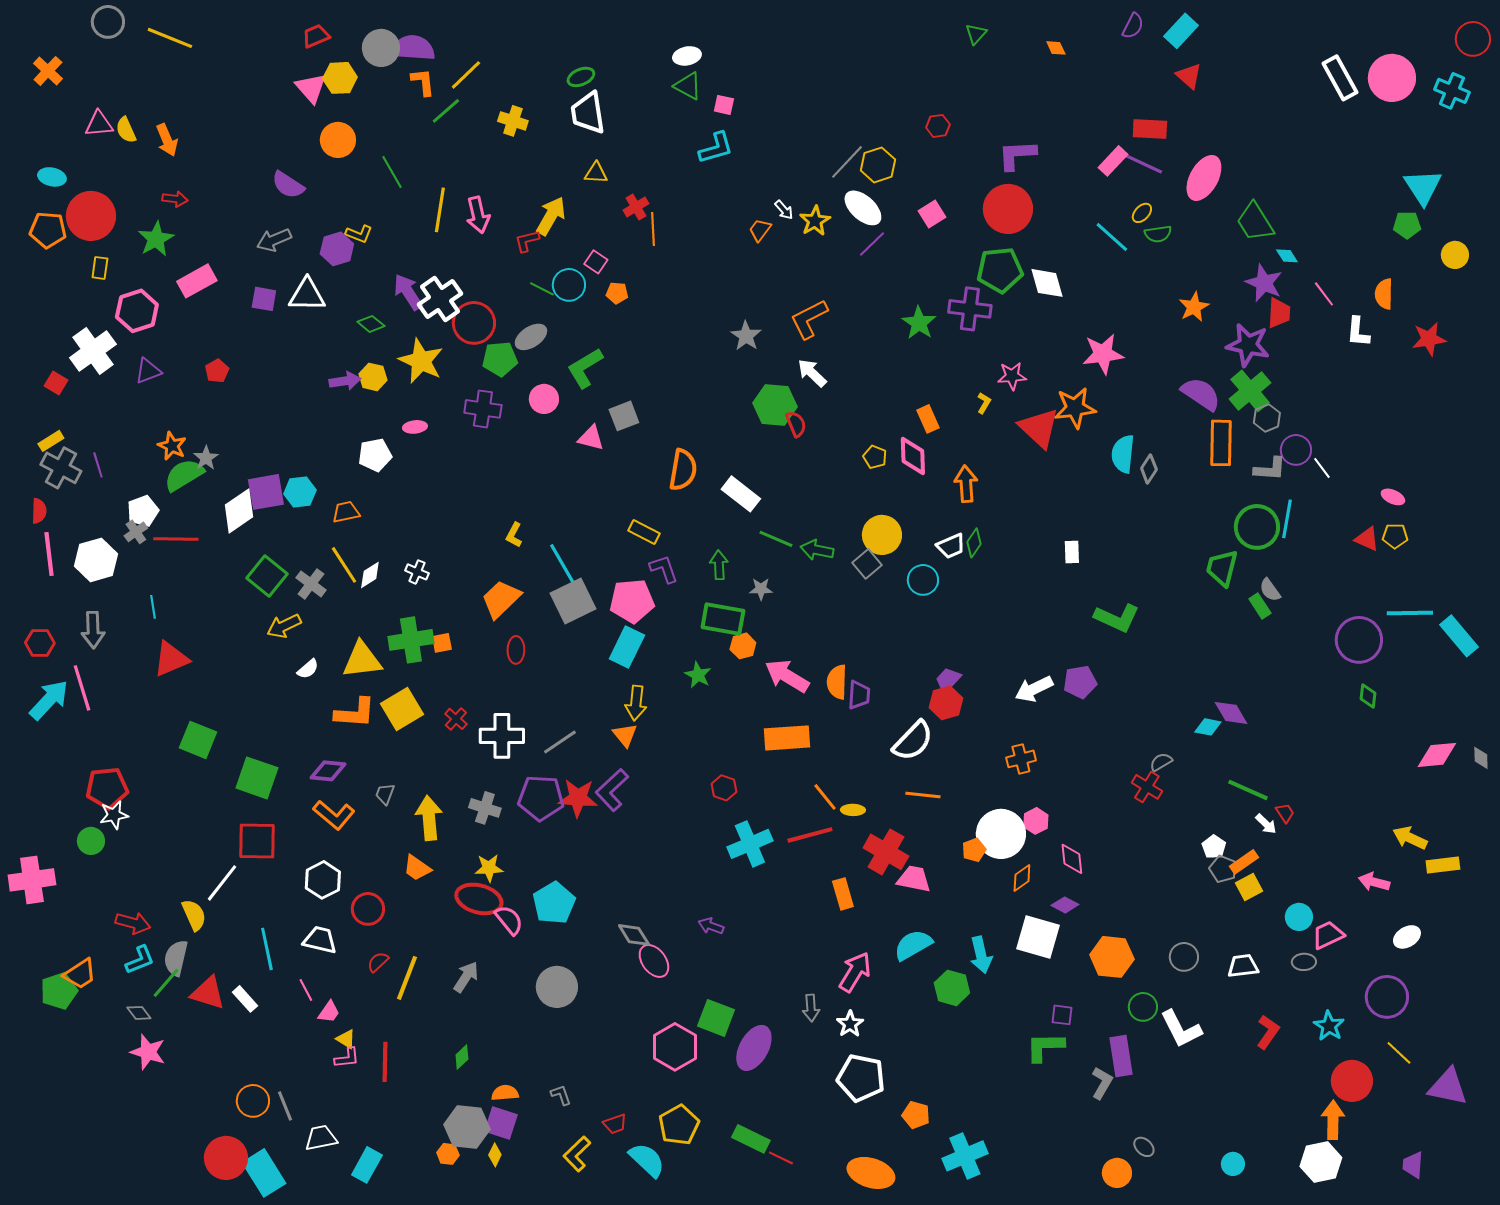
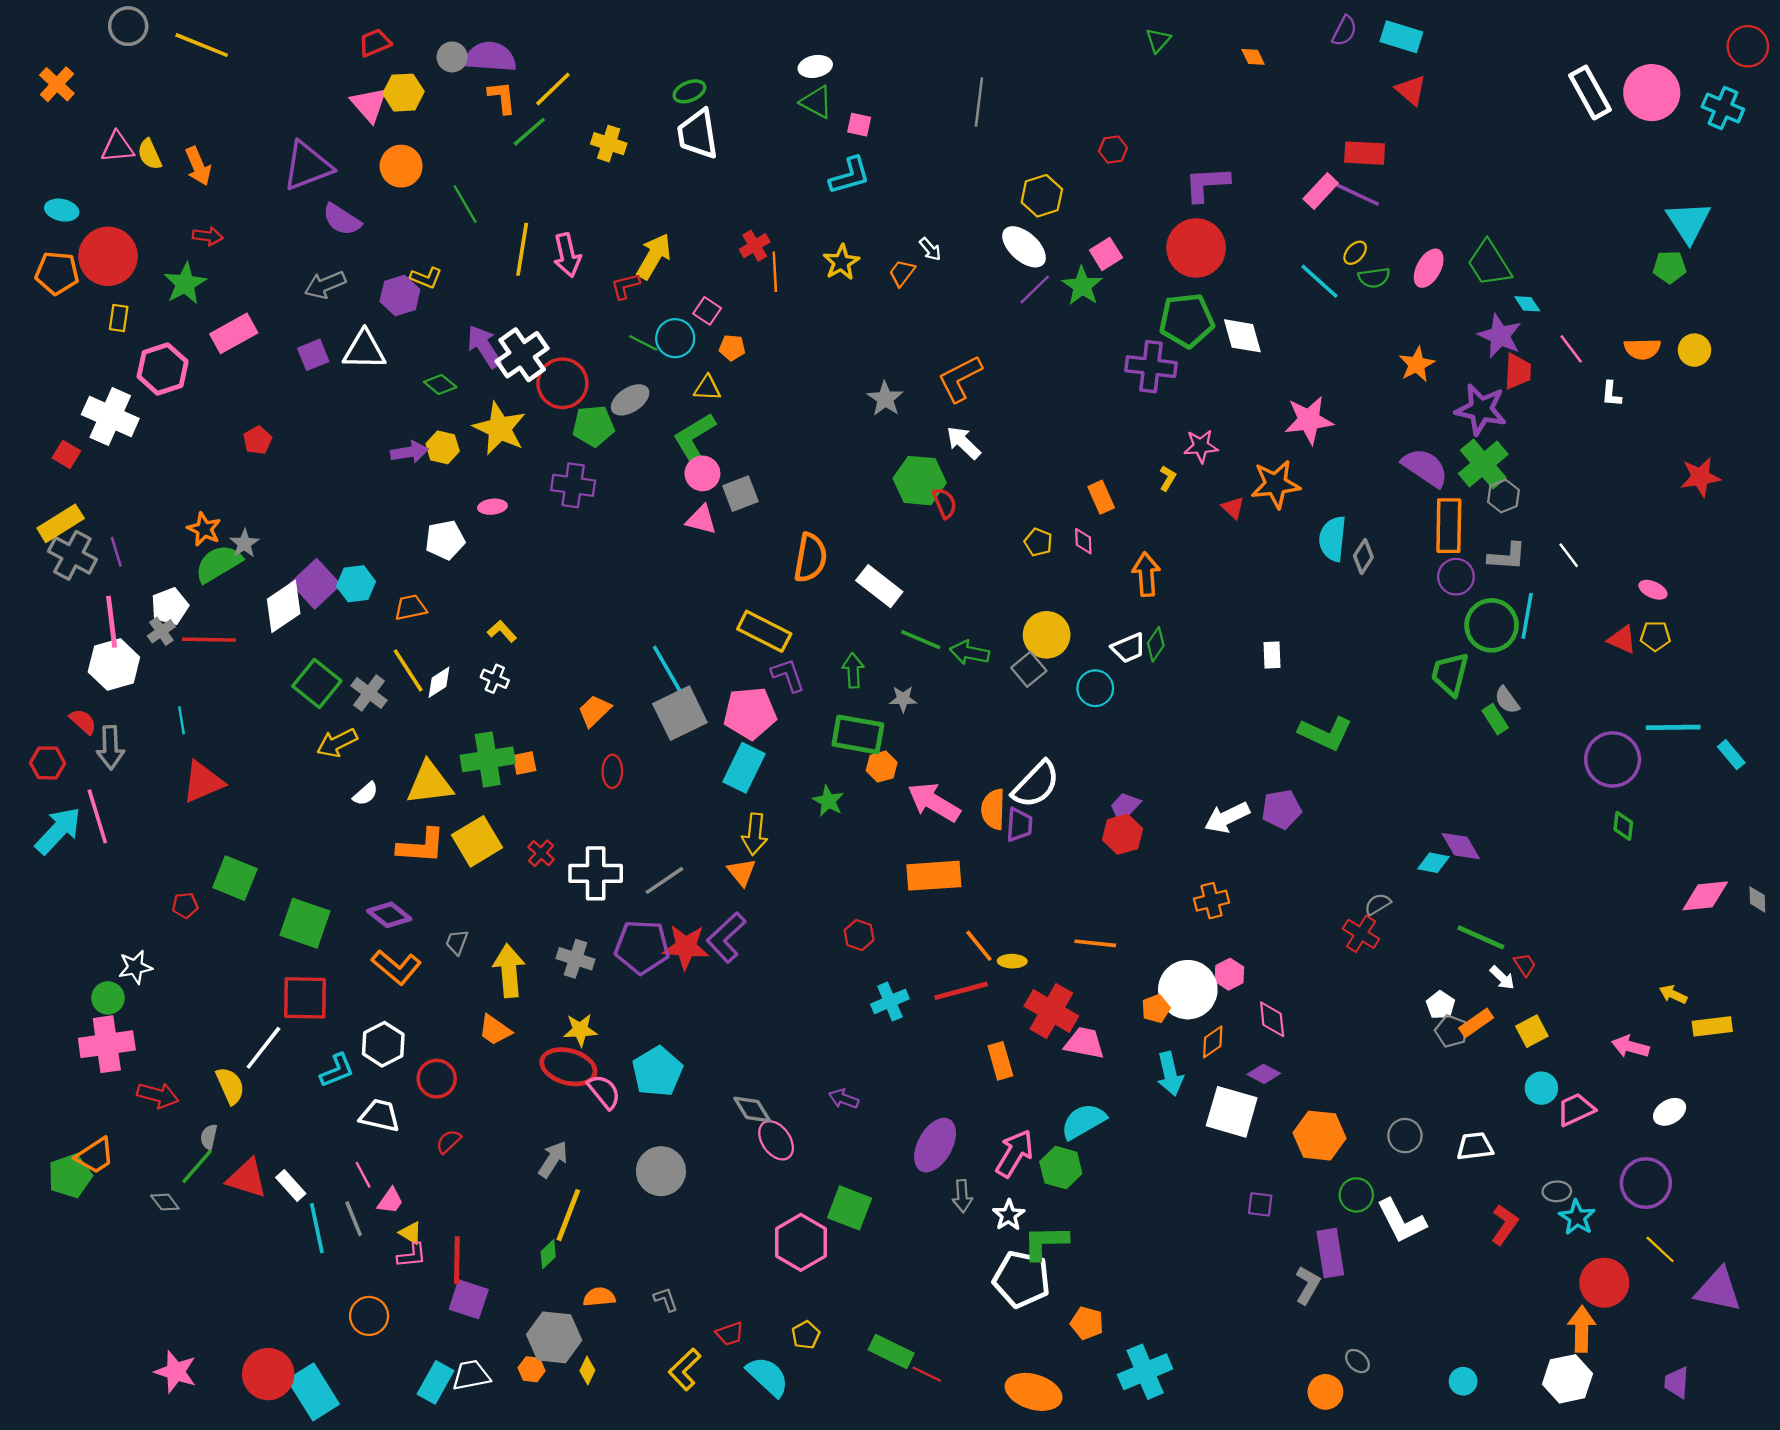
cyan rectangle: (1181, 31) -> (1401, 37), turned 64
gray circle: (381, 48) -> (452, 57), size x0.7
gray line: (847, 162) -> (979, 102), moved, turned -36
yellow triangle: (596, 173) -> (707, 388), moved
pink ellipse: (1204, 178) -> (1429, 268), moved, size x0.7
yellow star: (815, 221) -> (841, 262), moved
yellow circle: (1455, 255) -> (1694, 350), moved
orange semicircle: (1384, 294) -> (1642, 349), turned -92
purple square: (264, 299) -> (313, 355), turned -32
green star: (919, 323) -> (1082, 286), moved
white L-shape: (1358, 332) -> (1611, 394), size x0.7
red star: (1429, 339) -> (1700, 477), moved
white cross: (93, 351) -> (110, 416), turned -30
purple triangle: (148, 371) -> (307, 166), moved, size x1.6
pink circle: (544, 399) -> (702, 473), moved
red triangle: (1039, 428) -> (1233, 508), size x0.5
yellow rectangle: (51, 441) -> (61, 523), size x1.5
purple circle: (1296, 450) -> (1456, 577), moved
pink diamond: (913, 456) -> (1083, 541), size x0.6
purple square: (266, 492) -> (316, 584), turned -33
red semicircle: (39, 511) -> (83, 721), moved, turned -50
yellow rectangle: (644, 532) -> (764, 631), size x1.4
yellow L-shape: (514, 535) -> (502, 631), moved, turned 110
pink line: (49, 554) -> (112, 622), moved
orange trapezoid: (501, 599) -> (594, 711), size x0.7
cyan rectangle: (1459, 636) -> (1731, 755), size x0.6
white semicircle: (913, 741) -> (1036, 784), moved
purple diamond: (328, 771) -> (389, 915), turned 33
red pentagon: (107, 788) -> (185, 905), moved, size x0.5
yellow arrow: (1410, 838) -> (1673, 994), size x0.7
cyan cross: (750, 844) -> (890, 1001), size x0.7
pink cross: (32, 880) -> (107, 1044), moved
yellow square: (1249, 887) -> (1532, 1031), moved
cyan line: (267, 949) -> (317, 1228), moved
cyan arrow: (981, 955) -> (1170, 1074), moved
gray semicircle: (176, 958) -> (209, 1137), size x0.6
cyan L-shape: (140, 960) -> (337, 1070), moved
gray ellipse: (1304, 962) -> (1557, 1191), moved
yellow line: (407, 978) -> (568, 1215), moved
green hexagon: (952, 988) -> (1061, 1168), moved
green L-shape: (1045, 1047) -> (1045, 1242), moved
purple ellipse: (754, 1048) -> (935, 1145), moved
pink star: (148, 1052) -> (176, 1372), moved
orange circle: (253, 1101) -> (369, 1316), moved
gray line: (285, 1106) -> (354, 1219), moved
purple square: (501, 1123) -> (469, 1299), moved
yellow pentagon: (679, 1125) -> (806, 1335), size x0.6
white trapezoid: (321, 1138) -> (471, 1375), moved

